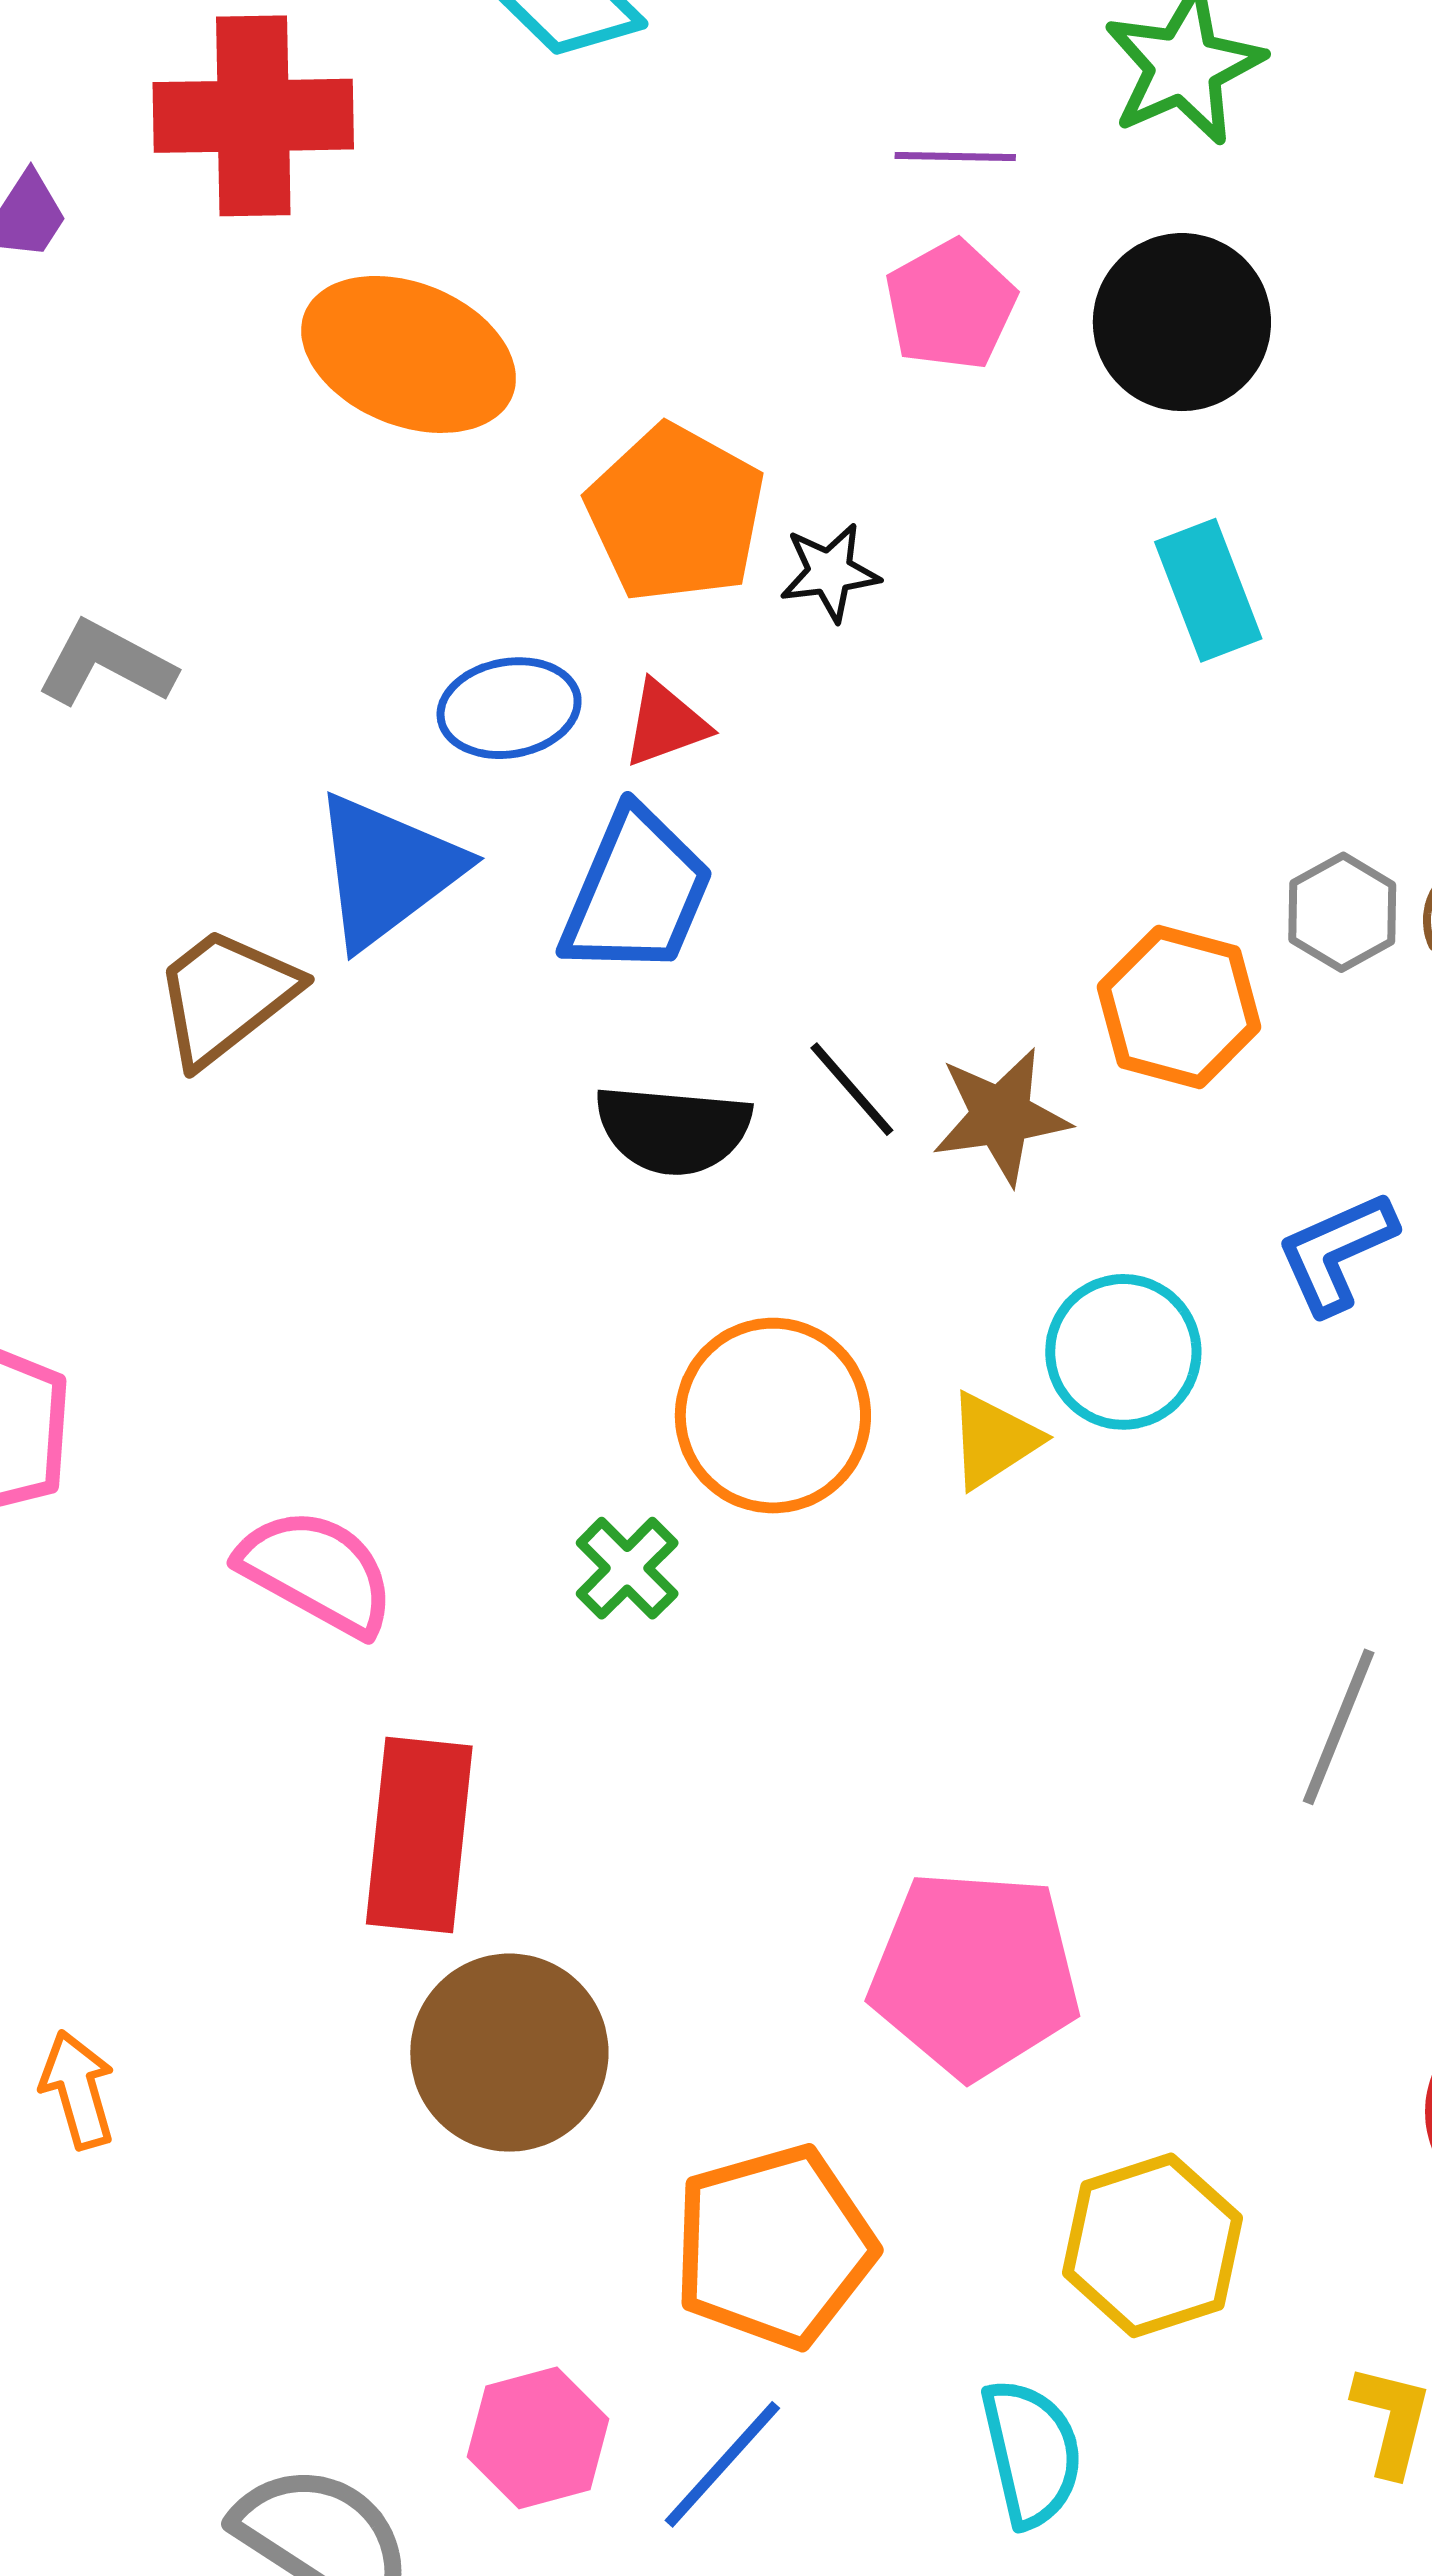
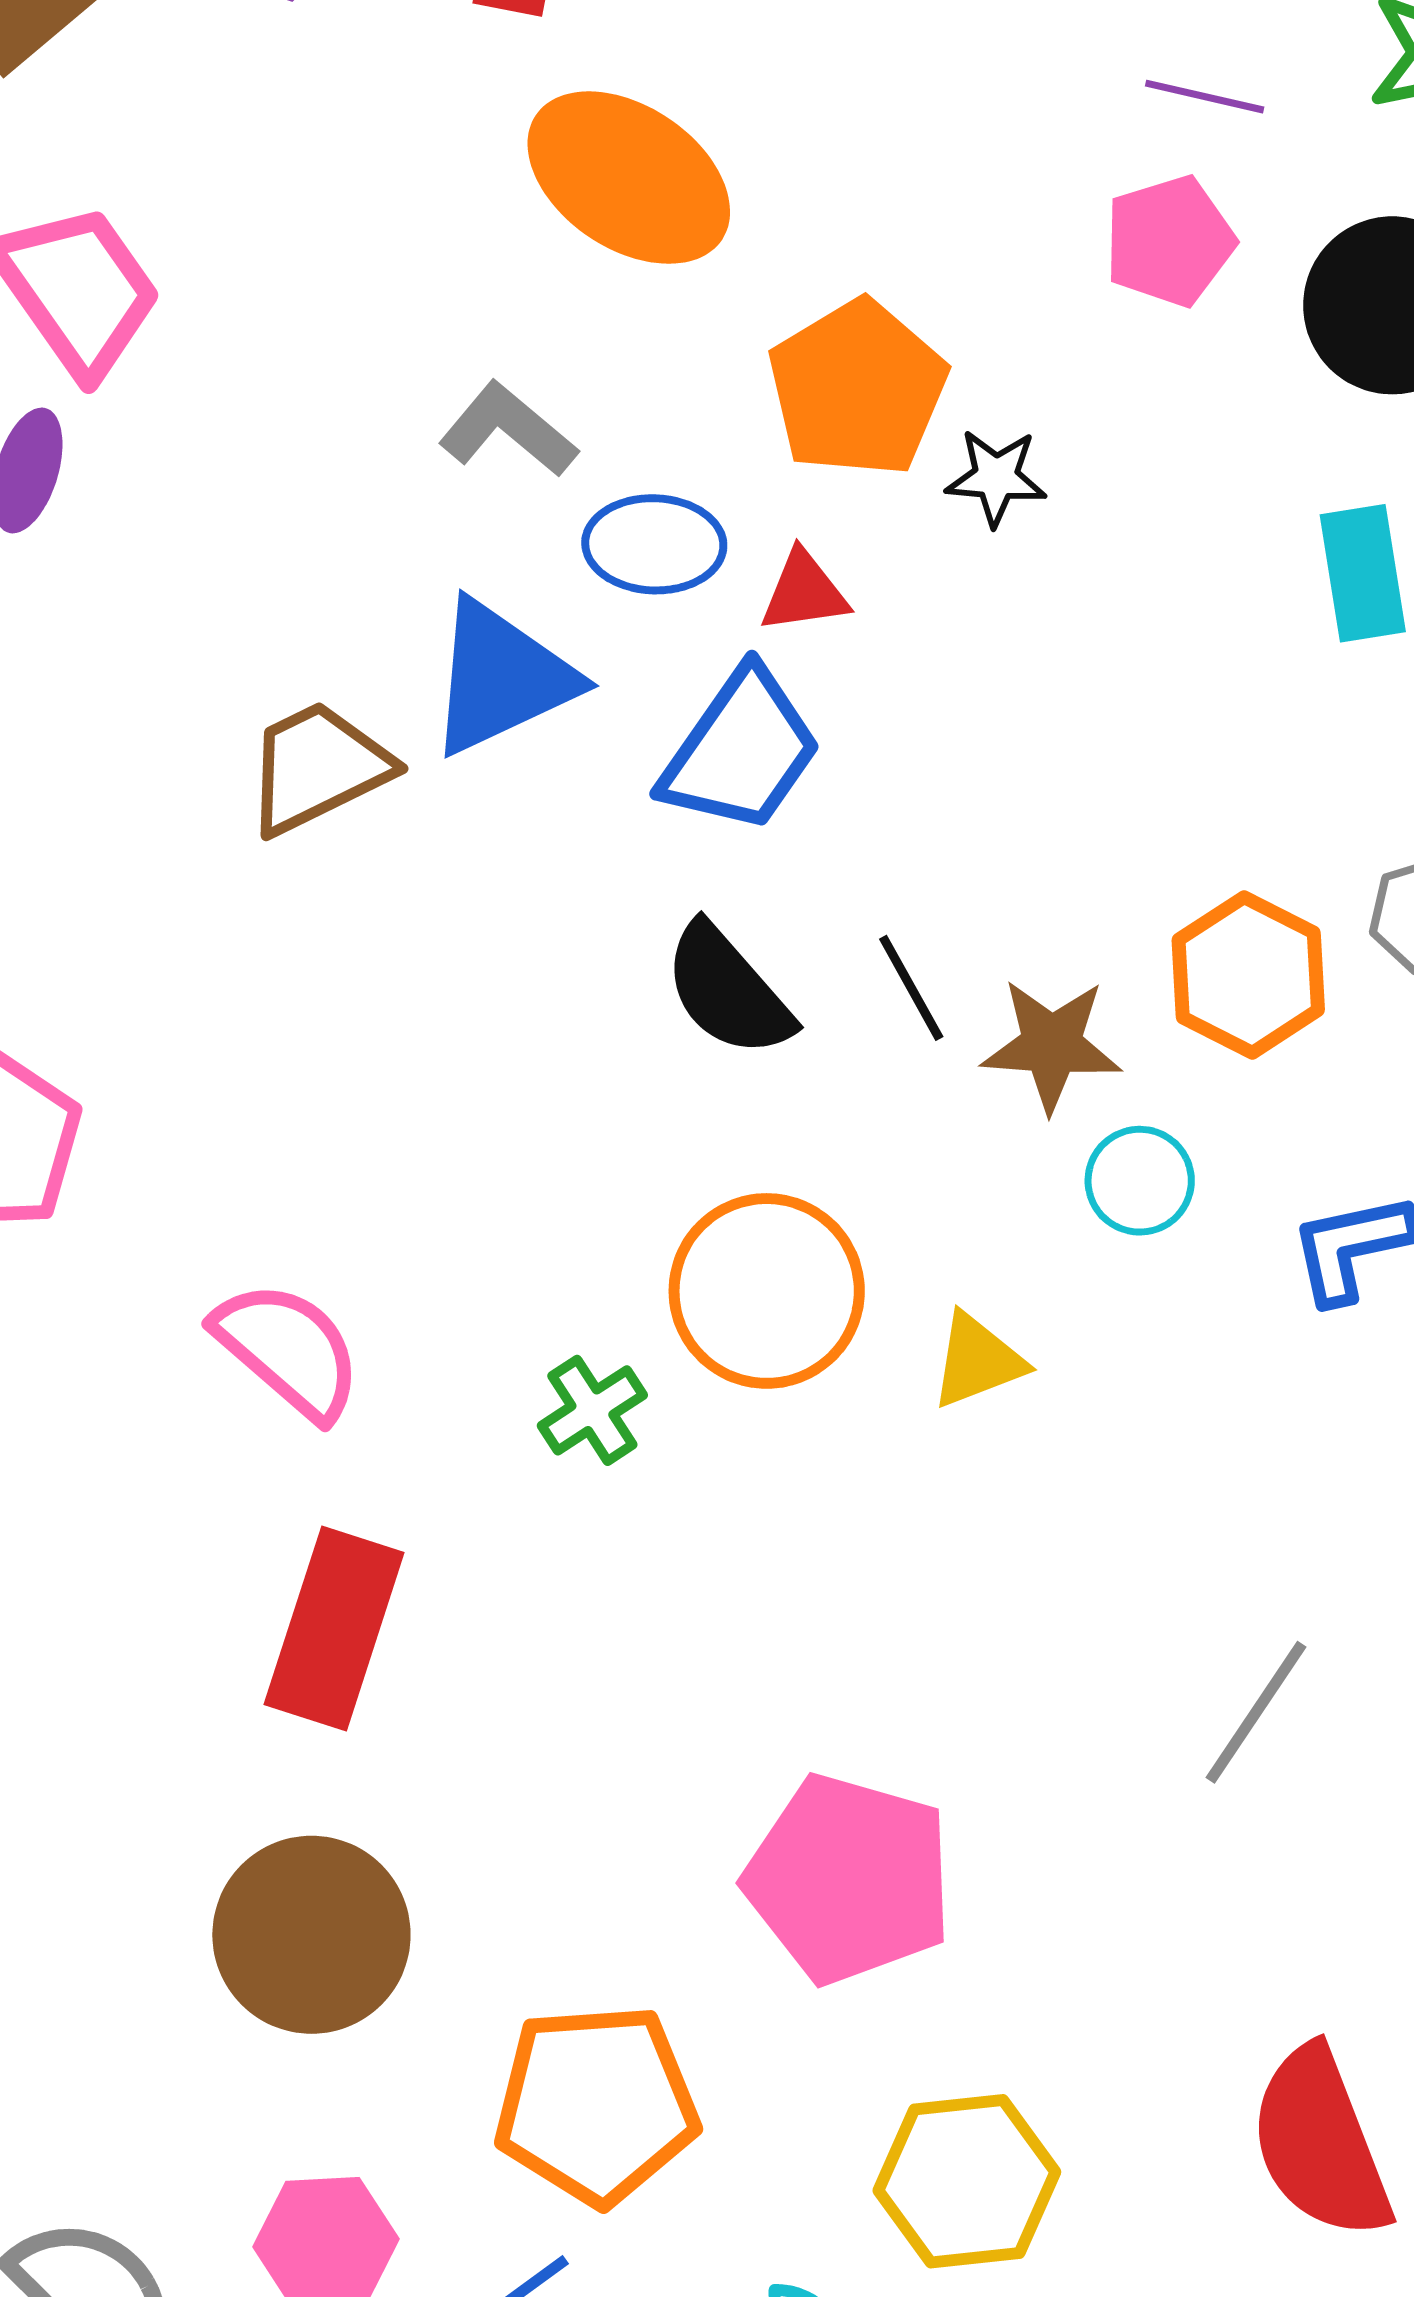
gray L-shape: (106, 664) -> (508, 430), moved
black semicircle: (673, 1130) -> (728, 991), turned 32
cyan circle: (1123, 1352) -> (1140, 1181), moved, size x0.7
brown circle: (509, 2053) -> (311, 1935), moved

